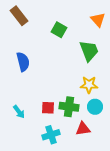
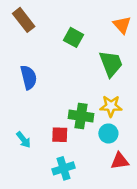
green cross: (69, 107) -> (81, 116), moved
cyan circle: (95, 107) -> (108, 133), moved
red triangle: (83, 129) -> (120, 161), moved

